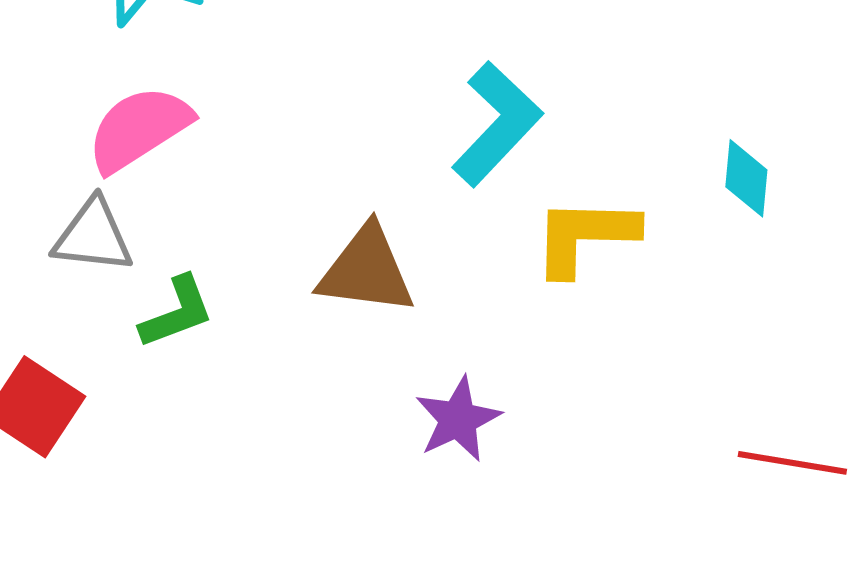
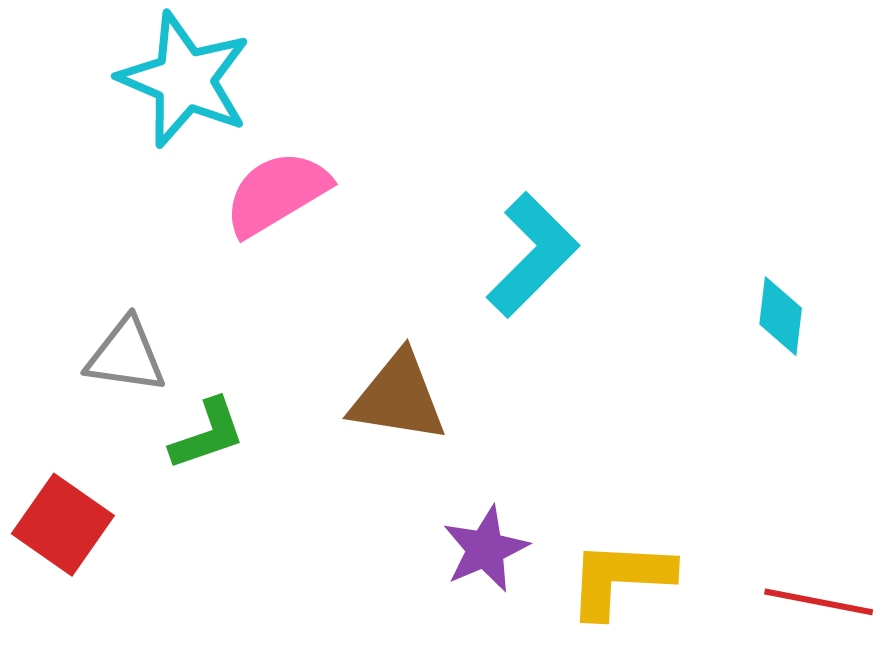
pink semicircle: (139, 129) -> (277, 193), moved
yellow L-shape: (585, 236) -> (620, 578), moved

